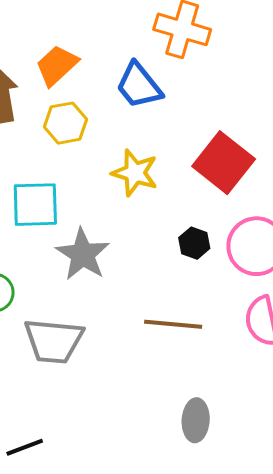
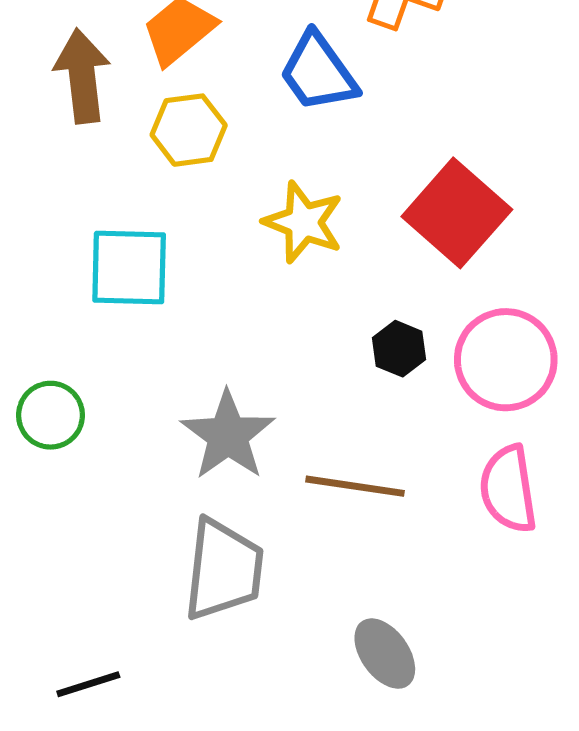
gray star: (83, 254) -> (228, 435), moved
gray trapezoid: (54, 341) -> (223, 570), moved, turned -92
gray ellipse: (196, 420) -> (385, 654), turned -42

